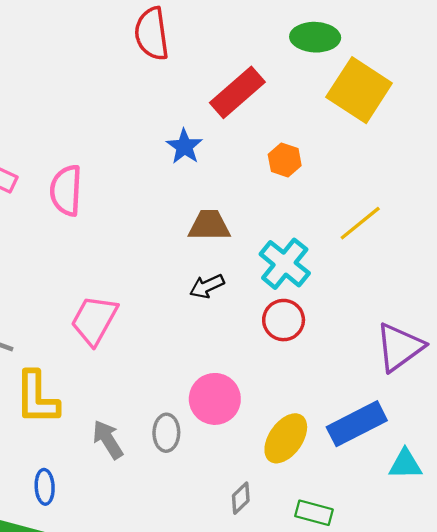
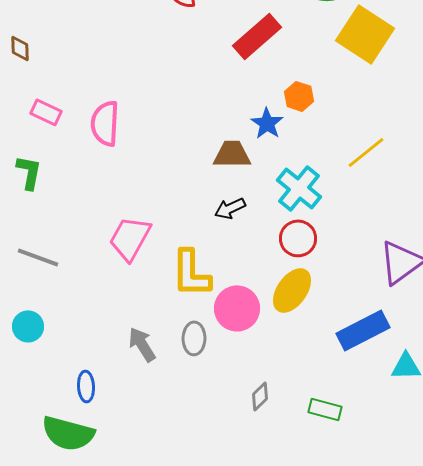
blue star: (184, 146) -> (267, 123), moved
yellow L-shape: (37, 398) -> (191, 273), moved
yellow ellipse: (286, 438) -> (292, 290), moved

